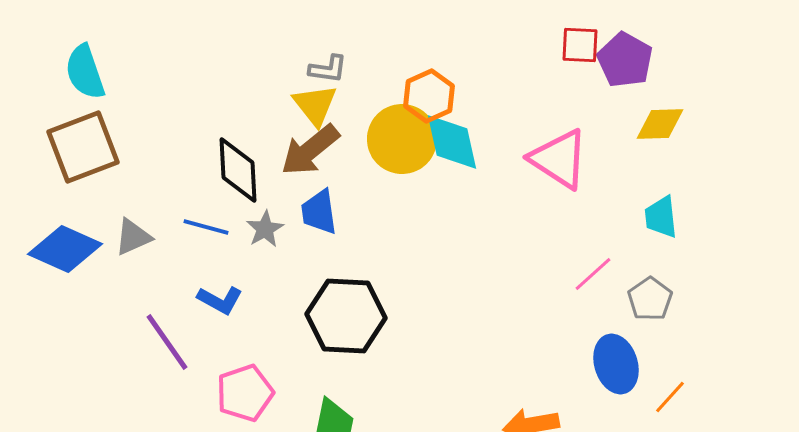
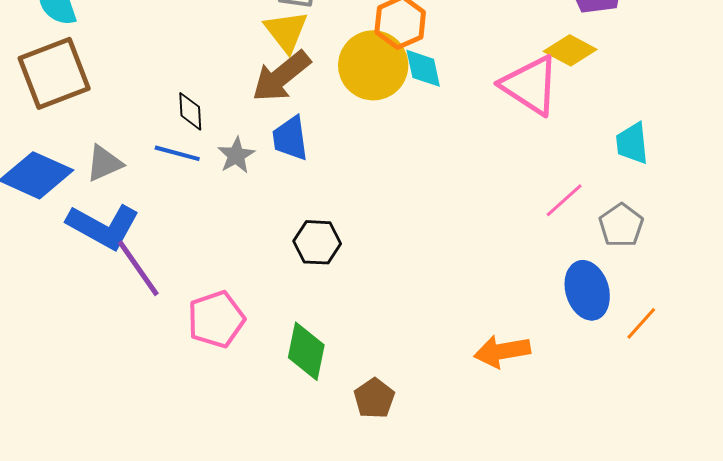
yellow diamond: (660, 124) -> (570, 50), moved, turned 30
cyan diamond: (452, 142) -> (423, 68), size x0.7
black diamond: (238, 170) -> (190, 111), moved, size x0.6
blue L-shape: (220, 300) -> (103, 226), moved, size x1.6
black hexagon: (346, 316) -> (317, 242), size x0.6

